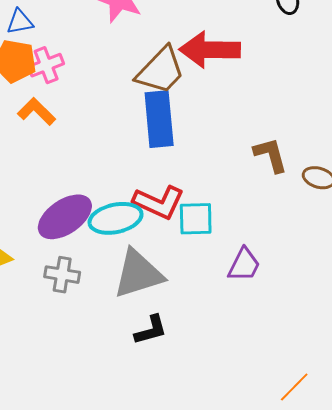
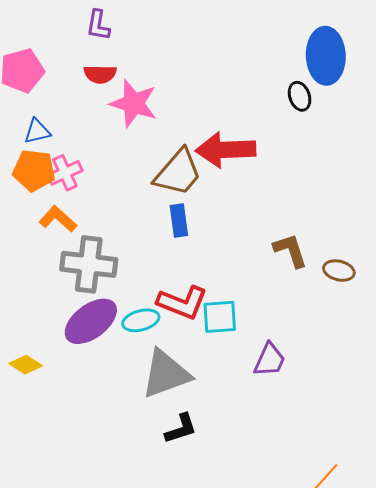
blue rectangle: (159, 119) -> (179, 221), size x0.6
cyan ellipse: (116, 218) -> (141, 320), size x0.7
gray cross: (62, 275) -> (89, 264), moved, size x1.6

